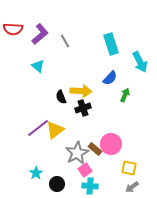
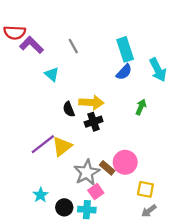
purple L-shape: (40, 34) -> (32, 45), moved, turned -95
cyan triangle: (38, 66) -> (52, 74), moved
blue semicircle: (110, 78) -> (124, 72), moved
cyan cross: (90, 186) -> (87, 210), moved

